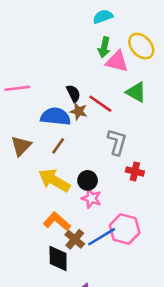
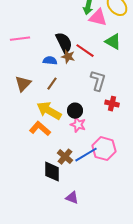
black semicircle: (73, 93) -> (64, 43), size x1.5
blue semicircle: (56, 116) -> (50, 61), size x0.6
orange L-shape: (57, 221) -> (40, 129), moved

